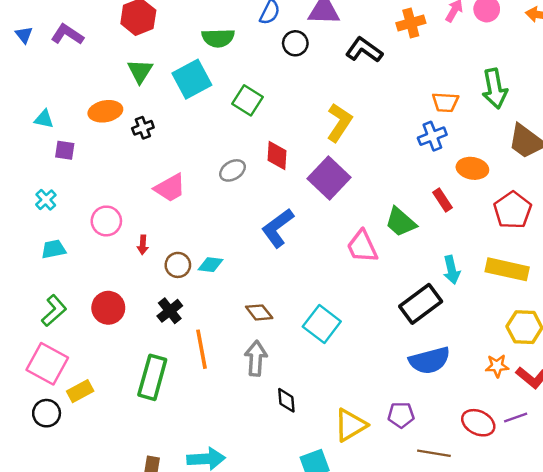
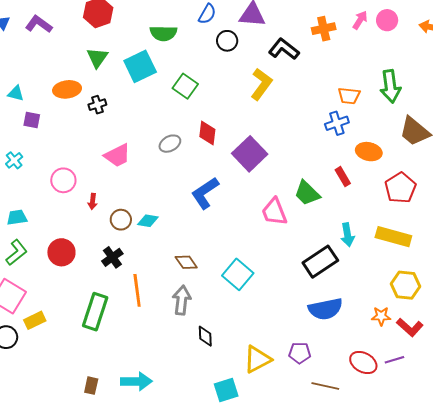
yellow L-shape: (339, 122) -> (261, 84), moved
cyan trapezoid: (54, 249) -> (17, 217), moved

